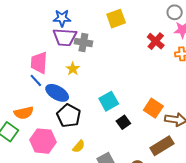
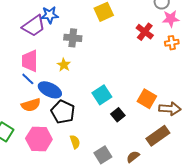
purple trapezoid: (65, 37) -> (34, 26), moved, turned -35
orange semicircle: (24, 113) -> (31, 105), moved
yellow semicircle: (79, 146) -> (75, 142), turned -56

